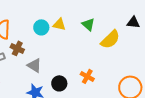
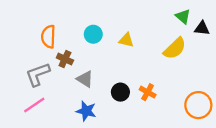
yellow triangle: (59, 24) -> (126, 40), moved
green triangle: (88, 24) -> (183, 17), moved
black circle: (59, 83) -> (120, 92), moved

